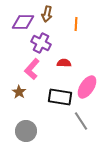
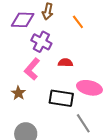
orange line: (76, 24) -> (78, 22), turned -40
pink ellipse: (87, 87) -> (89, 88), turned 70

